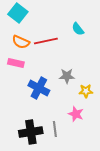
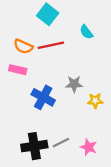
cyan square: (18, 13) -> (48, 14), moved
pink star: (76, 114) -> (89, 147), moved
gray line: (55, 129) -> (61, 143), turned 70

